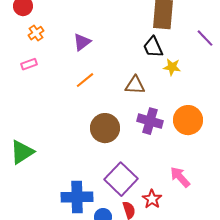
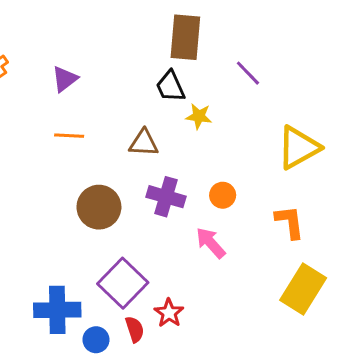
orange line: (85, 80) -> (69, 136), turned 42
orange circle: (188, 120) -> (223, 195), size x0.6
pink arrow: (180, 177) -> (211, 243), moved

